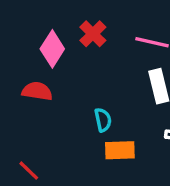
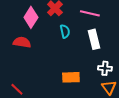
cyan semicircle: (103, 120) -> (65, 31), moved

